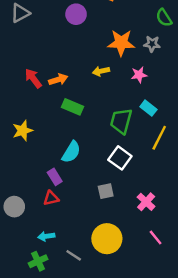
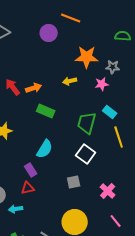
green semicircle: (164, 18) -> (123, 36), turned 126
gray star: (152, 44) -> (113, 67), moved
yellow line: (159, 138) -> (119, 137), turned -45
cyan arrow: (46, 236) -> (16, 209), moved

